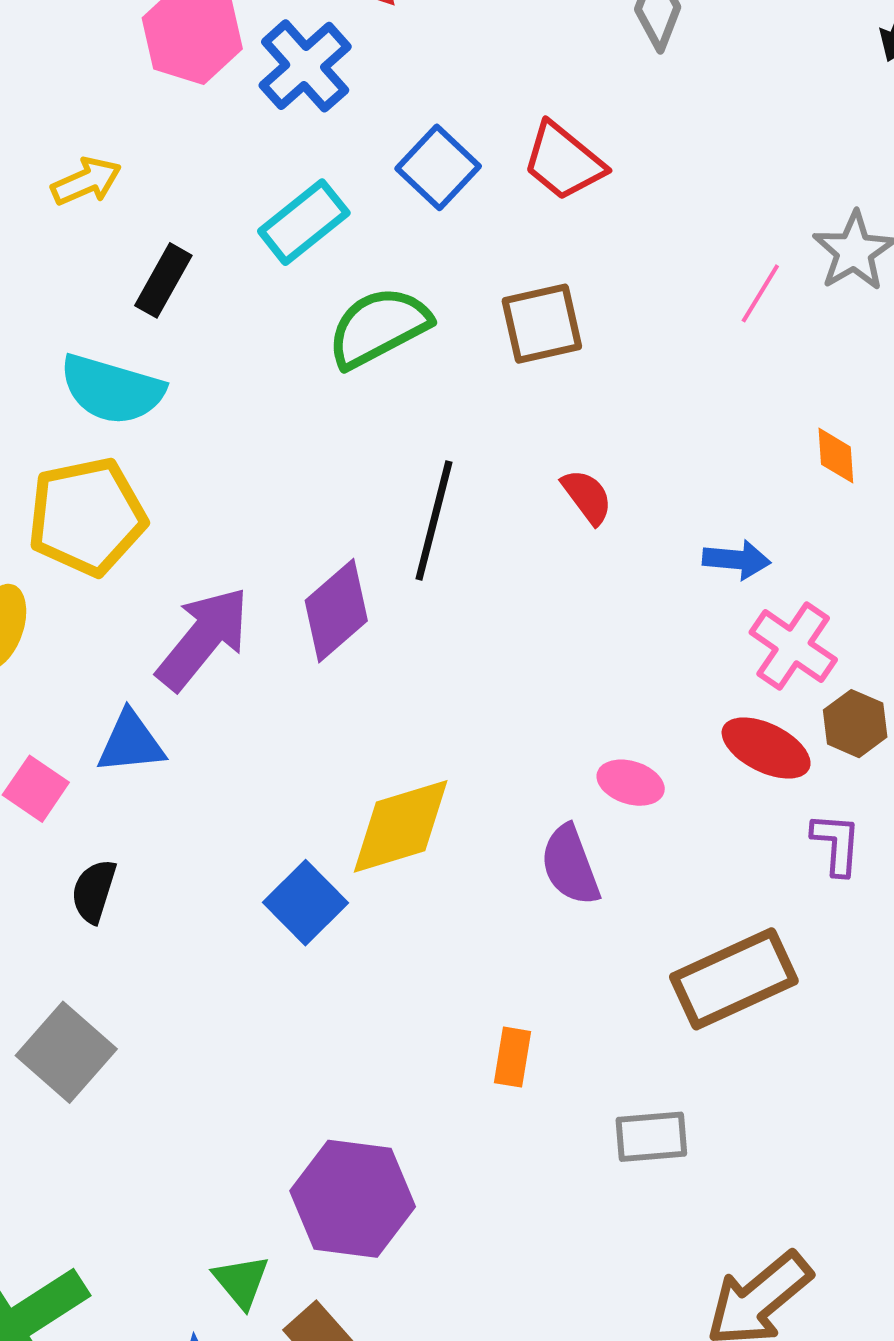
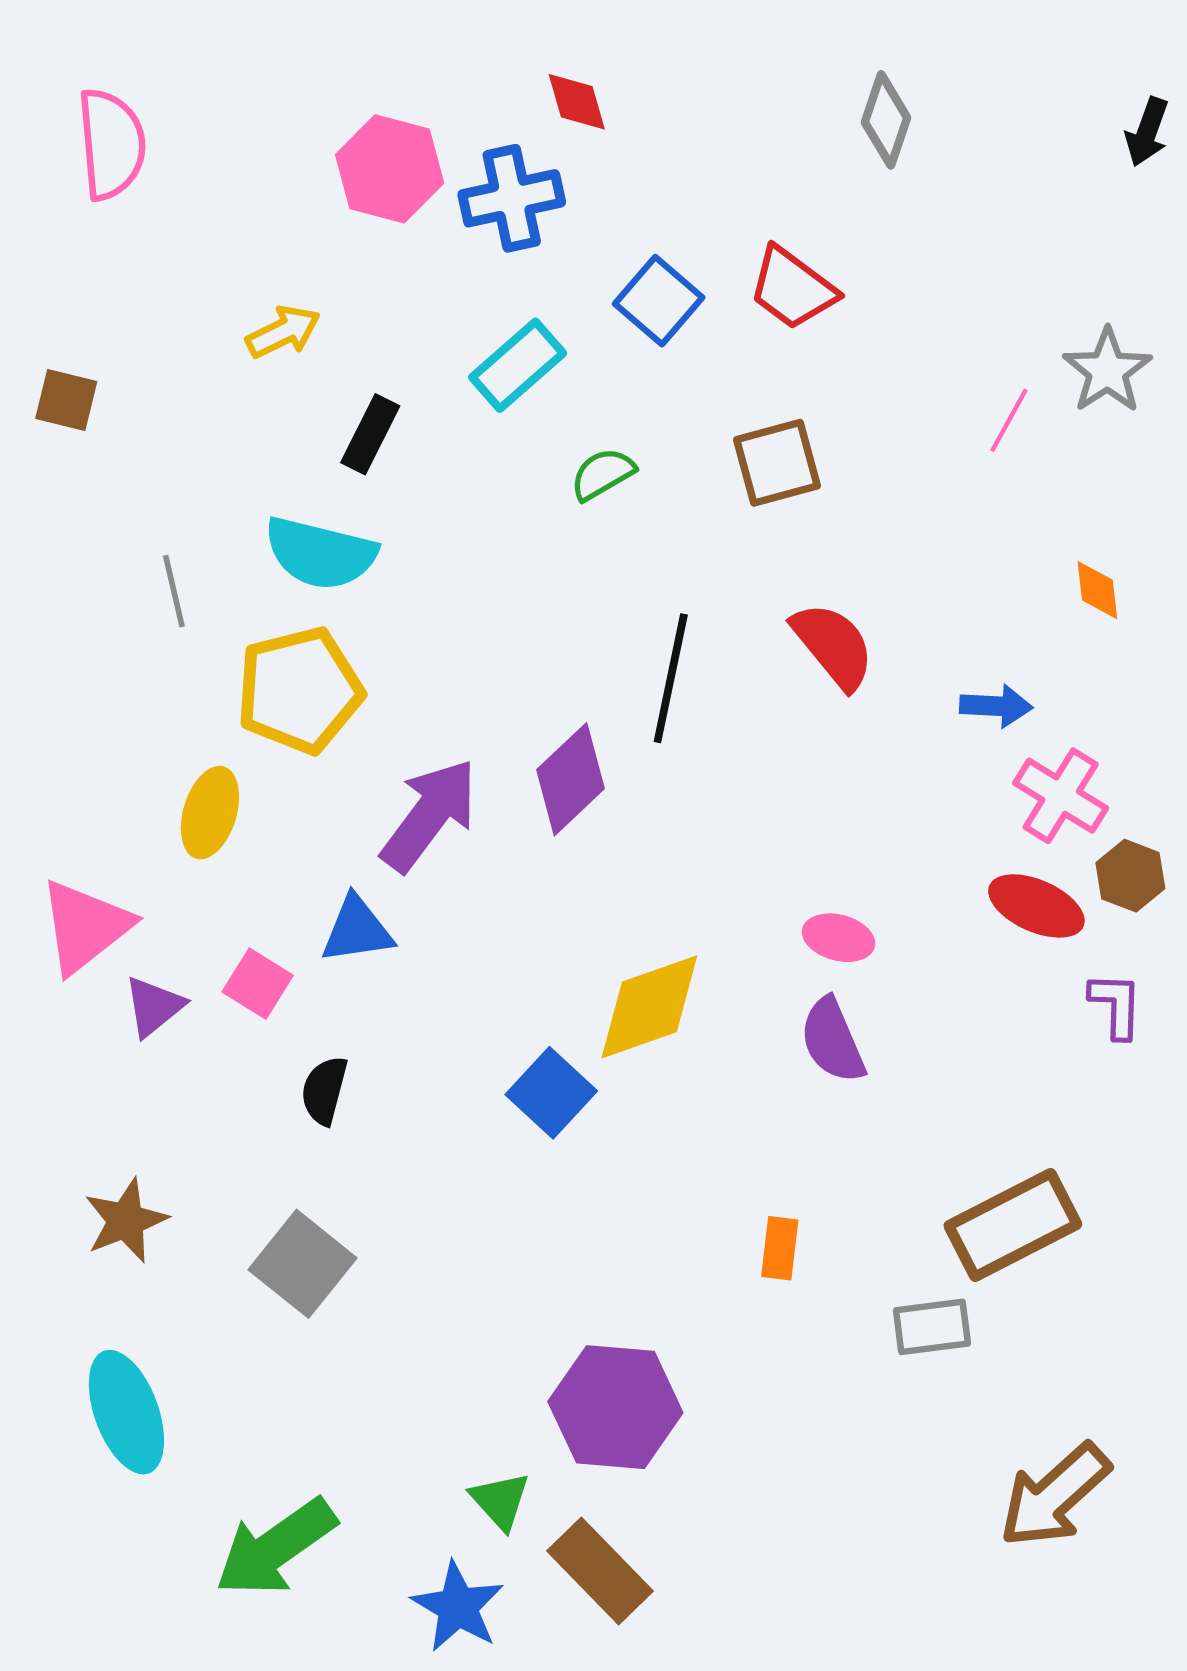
blue cross: (305, 66) -> (512, 198), turned 32
green semicircle: (379, 327) -> (603, 474), size x0.6
red semicircle: (587, 497) -> (833, 646), size x1.5
pink ellipse: (631, 783) -> (839, 938), moved
brown rectangle: (734, 979) -> (1013, 1225), moved

